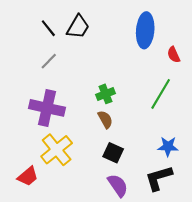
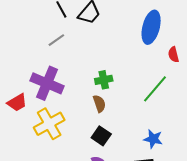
red trapezoid: (28, 176) -> (17, 103), moved

